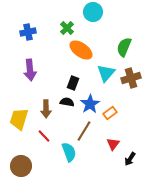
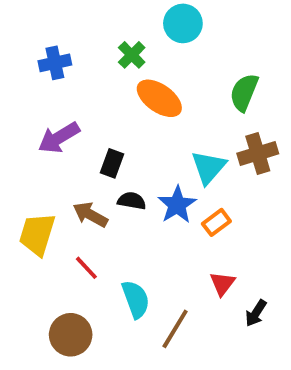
purple arrow: (30, 70) -> (59, 138), turned 65
cyan triangle: (106, 73) -> (209, 167), moved
black rectangle: (73, 83) -> (112, 163), moved
brown arrow: (46, 109) -> (90, 215), turned 120
brown line: (84, 131) -> (175, 329), moved
brown circle: (21, 166) -> (71, 335), moved

